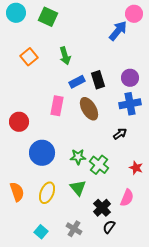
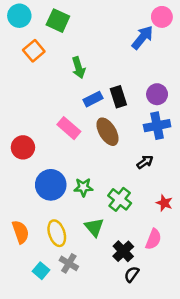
orange square: (29, 57) -> (34, 51), moved
pink rectangle: (57, 106) -> (69, 128), turned -60
green star: (78, 157) -> (83, 187), moved
yellow ellipse: (47, 193) -> (57, 233), turned -40
gray cross: (74, 229) -> (69, 263), moved
cyan square: (41, 232) -> (41, 271), moved

